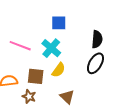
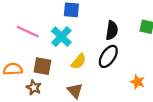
yellow semicircle: (59, 70) -> (79, 61), moved

